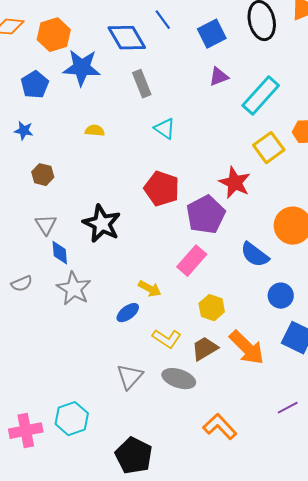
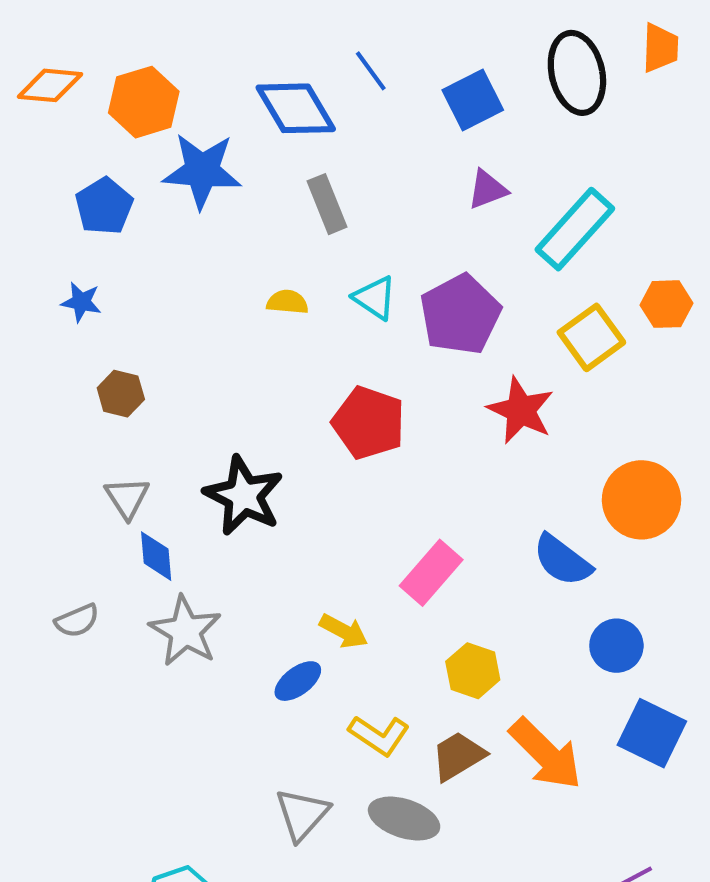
yellow semicircle: (95, 131) -> (287, 302), moved
purple pentagon: (206, 215) -> (460, 314), moved

